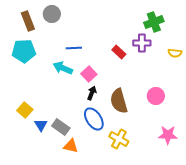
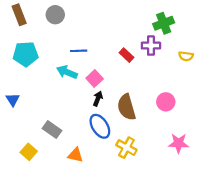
brown rectangle: (28, 21) -> (19, 15), moved
yellow square: (25, 110) -> (29, 152), moved
blue triangle: (41, 125) -> (13, 100), moved
gray rectangle: (61, 127) -> (52, 129), moved

